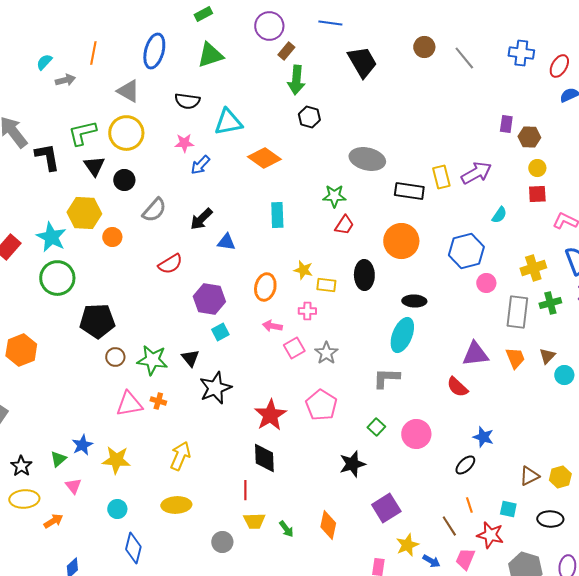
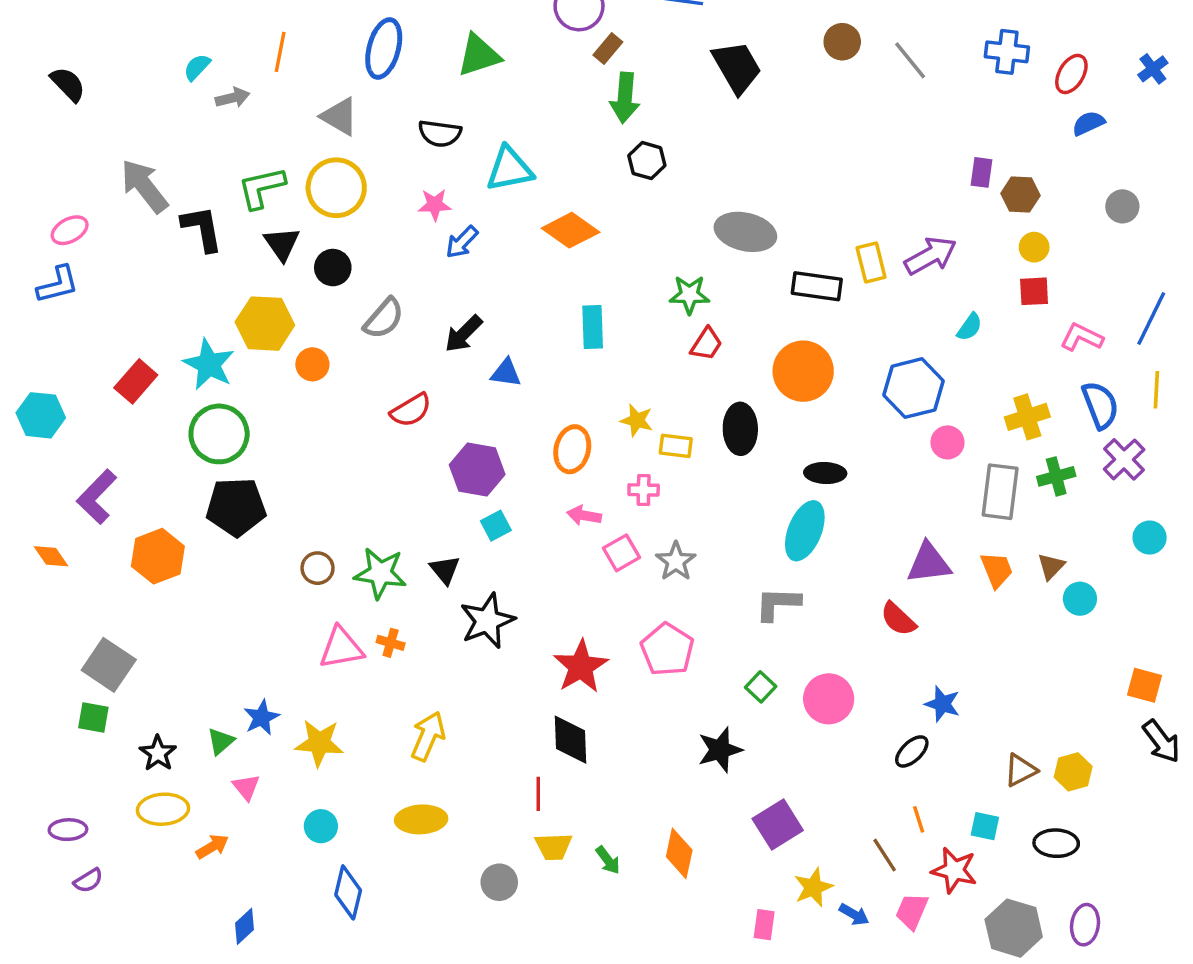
black pentagon: (97, 321) -> (236, 507), moved

